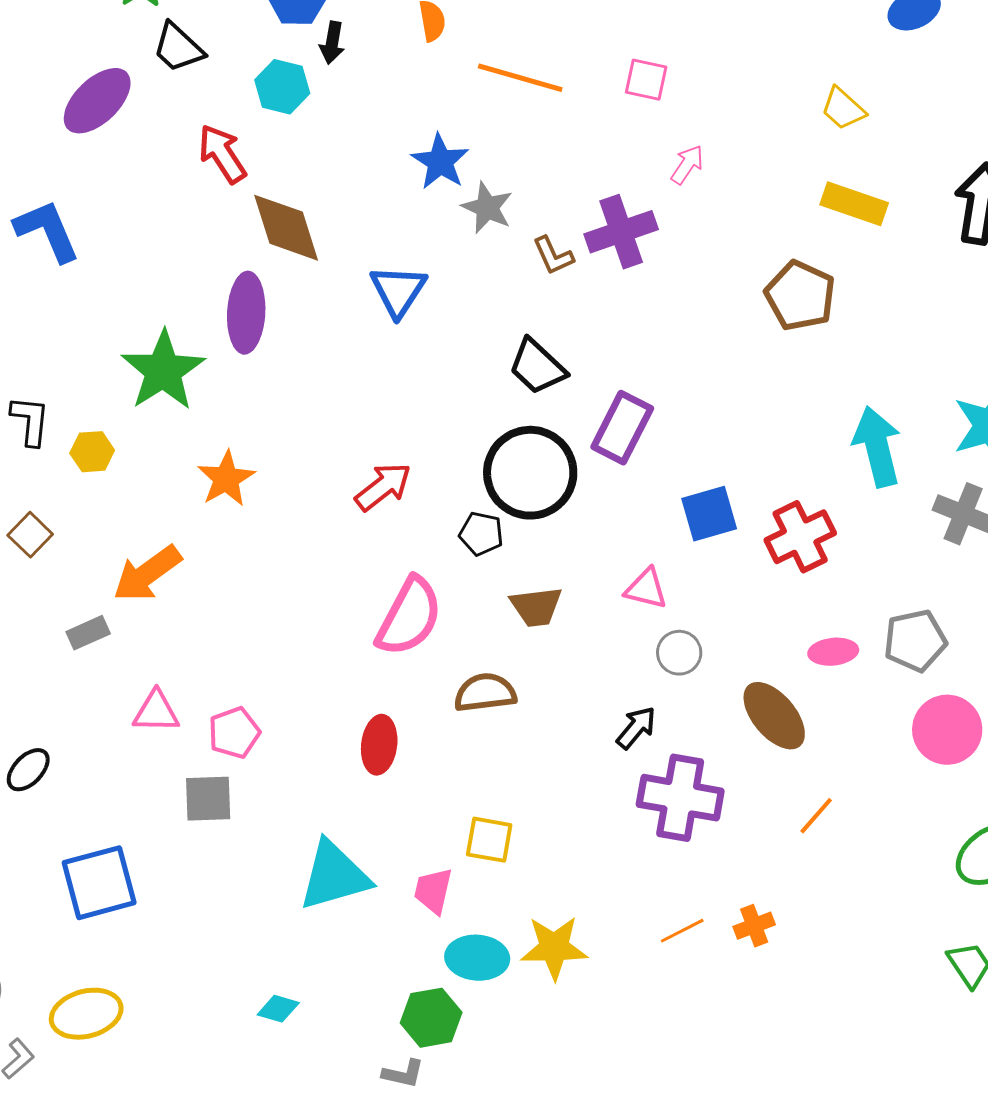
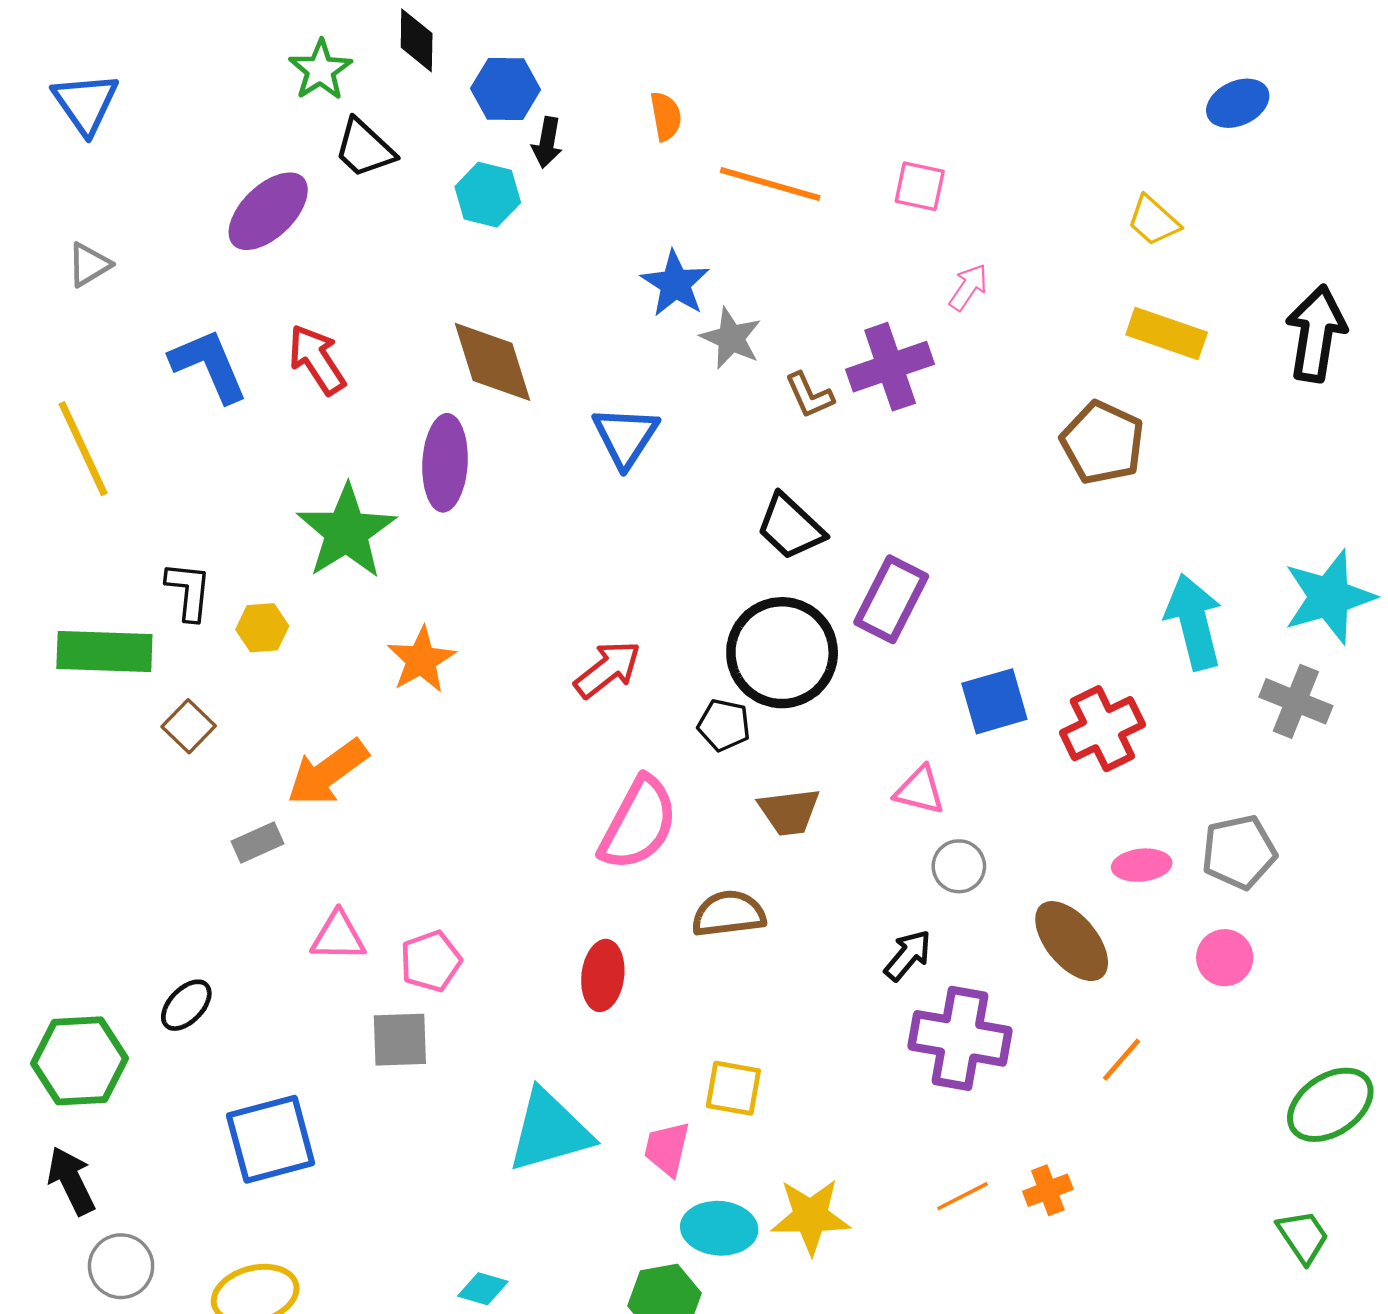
red arrow: (222, 154) -> (317, 360), moved
pink circle: (947, 730) -> (1225, 958), moved, size x0.7

